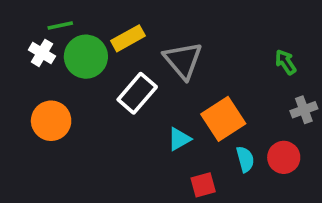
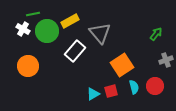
green arrow: (286, 62) -> (156, 34), turned 72
cyan triangle: (179, 139) -> (93, 94), moved
red square: (203, 185) -> (111, 91), moved

